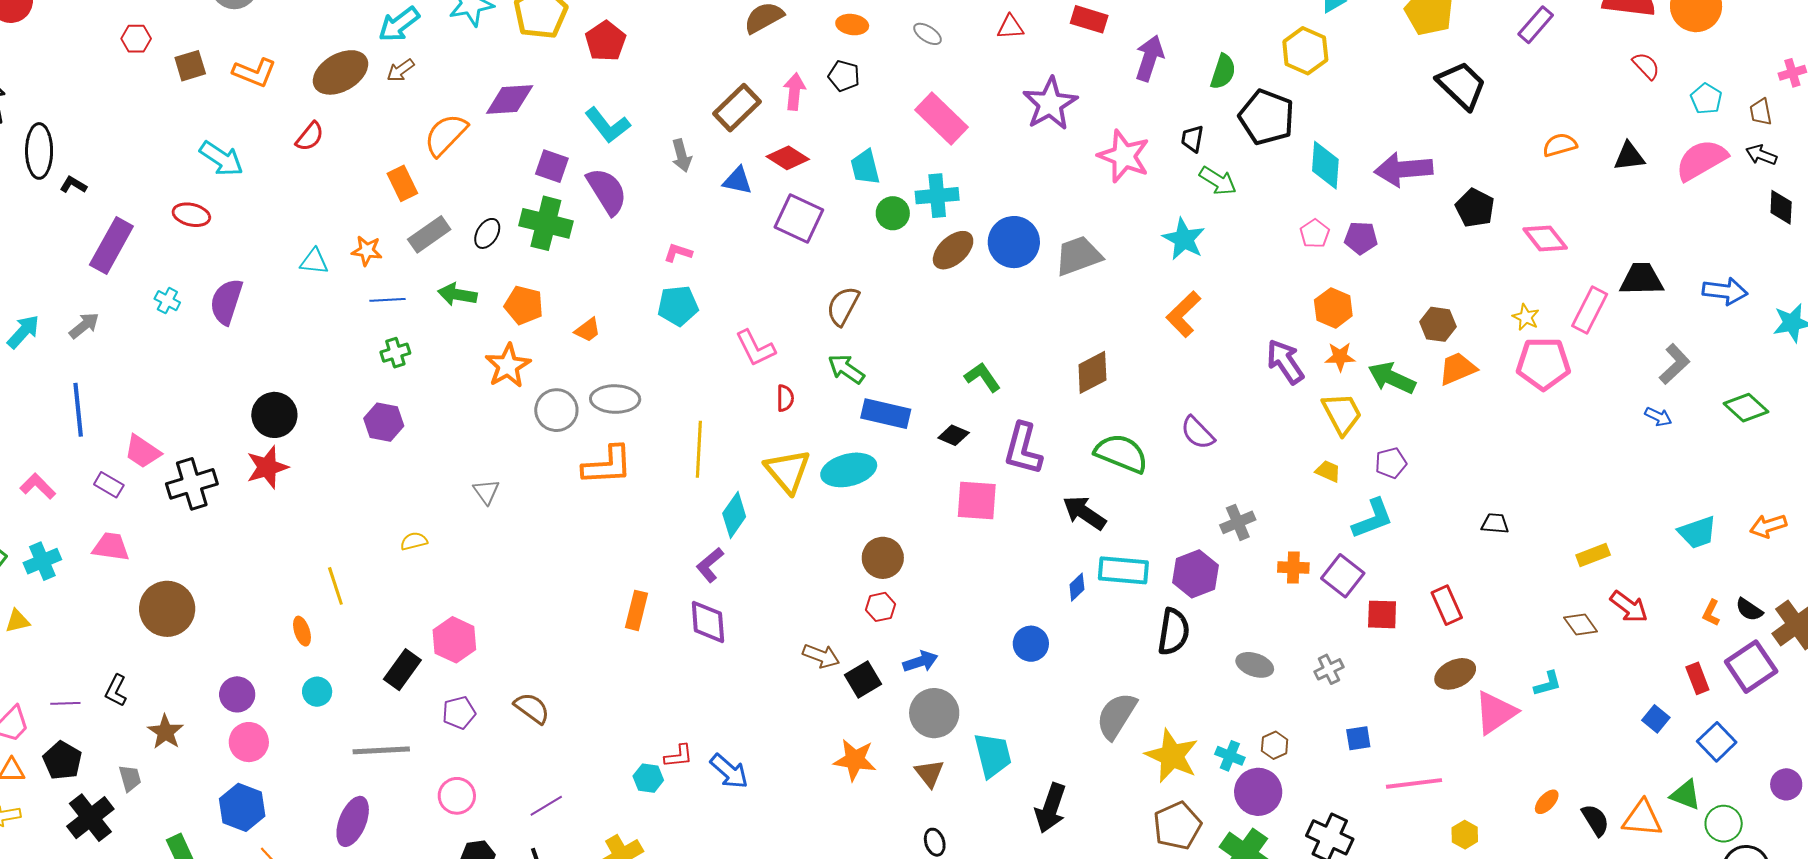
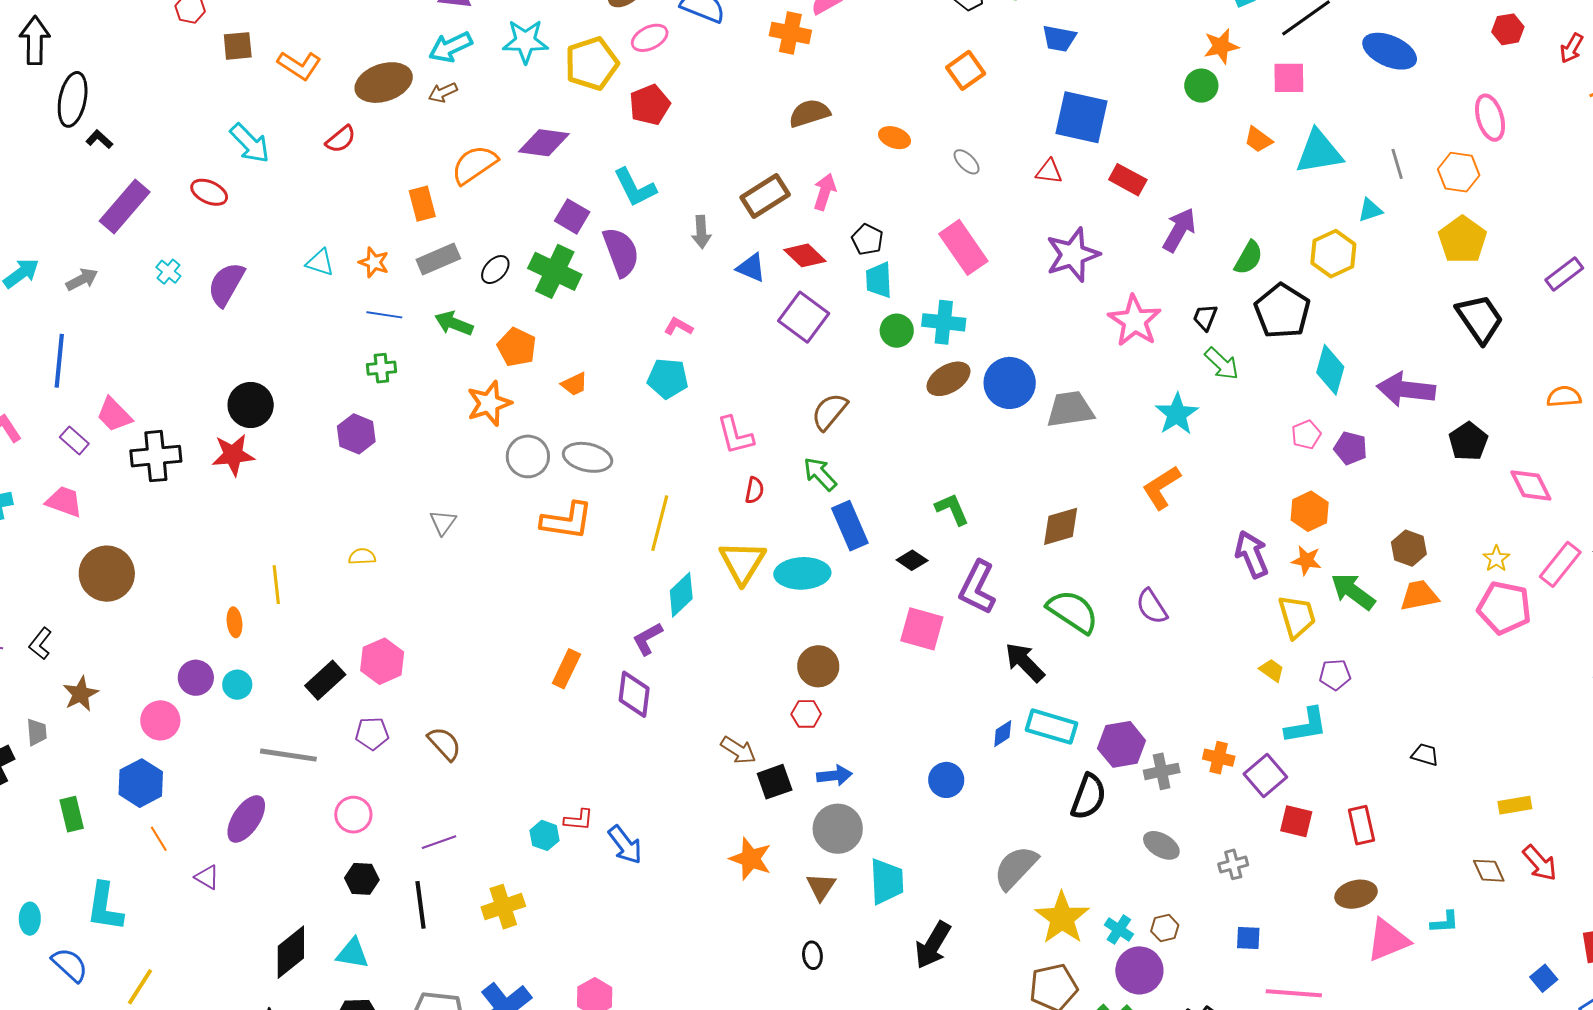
black pentagon: (844, 76) -> (867, 240), moved
blue rectangle: (886, 414) -> (850, 526), turned 42
gray cross: (1238, 522) -> (1162, 771), moved
purple circle: (237, 694) -> (196, 678), moved

